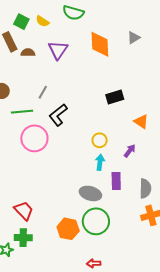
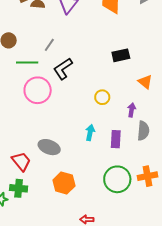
purple arrow: (130, 151) -> (132, 110), turned -32
cyan arrow: (100, 162) -> (90, 133), moved
gray semicircle: (145, 188) -> (143, 131), moved
gray ellipse: (90, 193) -> (49, 147), moved
green circle: (96, 221) -> (117, 179), moved

